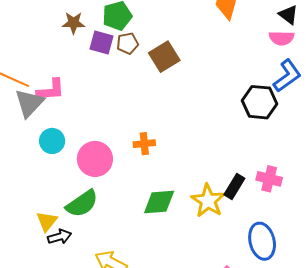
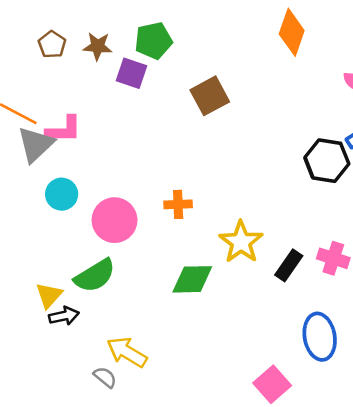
brown pentagon: (128, 43) -> (52, 44), moved, turned -30
yellow star: (208, 201) -> (241, 242), moved

